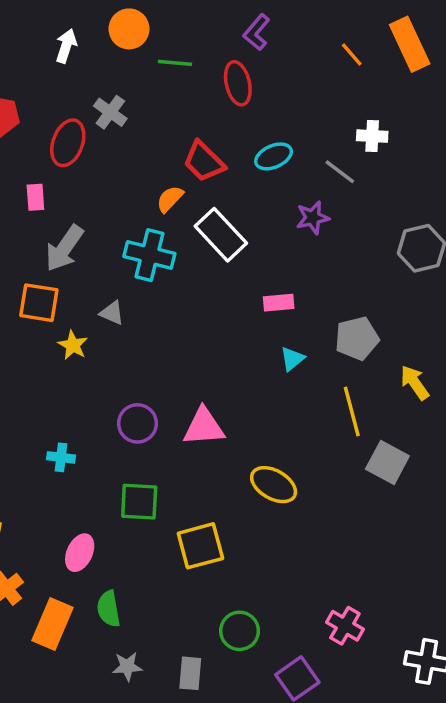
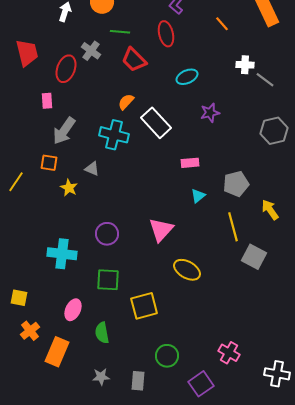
orange line: (352, 54) -> (222, 24), moved
green line: (175, 63) -> (120, 32), moved
red trapezoid: (204, 162) -> (134, 60), moved
gray line: (340, 172) -> (265, 80), moved
orange square: (39, 303) -> (49, 163), size x0.7
pink triangle: (204, 427) -> (161, 230), moved, turned -44
cyan cross: (61, 457) -> (62, 254), size x1.8
green semicircle: (109, 609) -> (102, 333), moved

